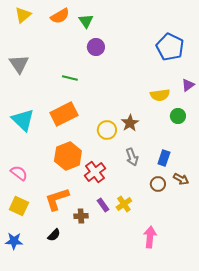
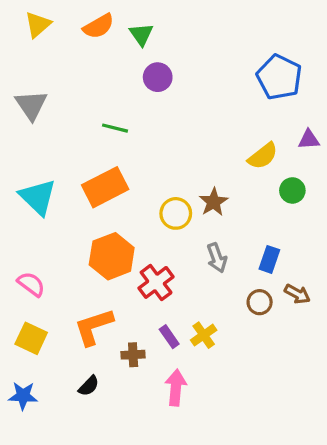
purple triangle: (188, 85) -> (309, 140), turned 32
yellow semicircle: (160, 95) -> (263, 156), turned -30
pink arrow: (150, 237) -> (176, 388), moved

